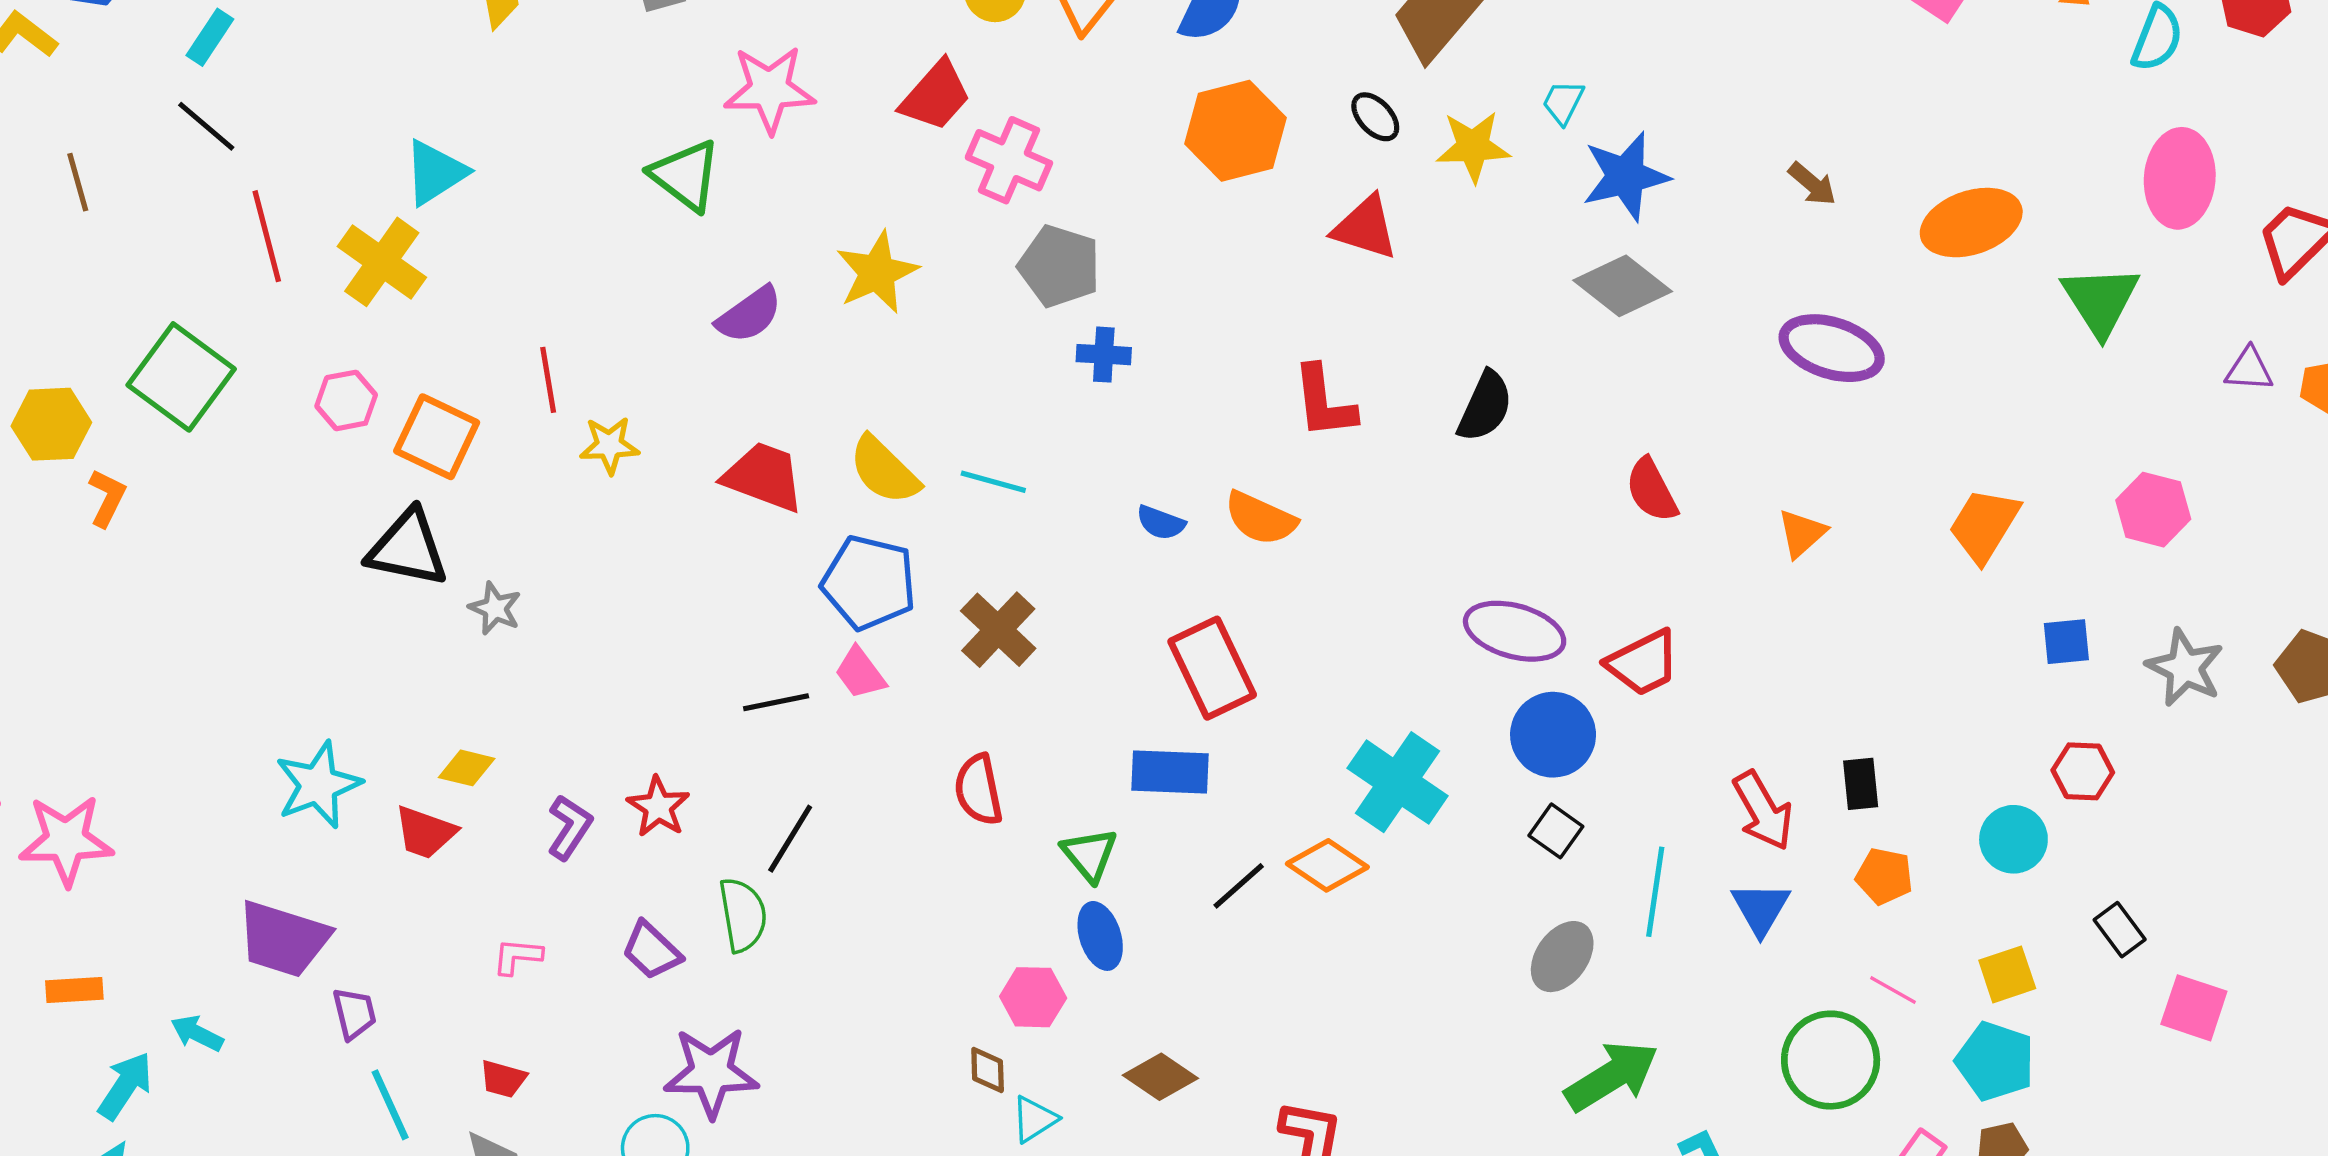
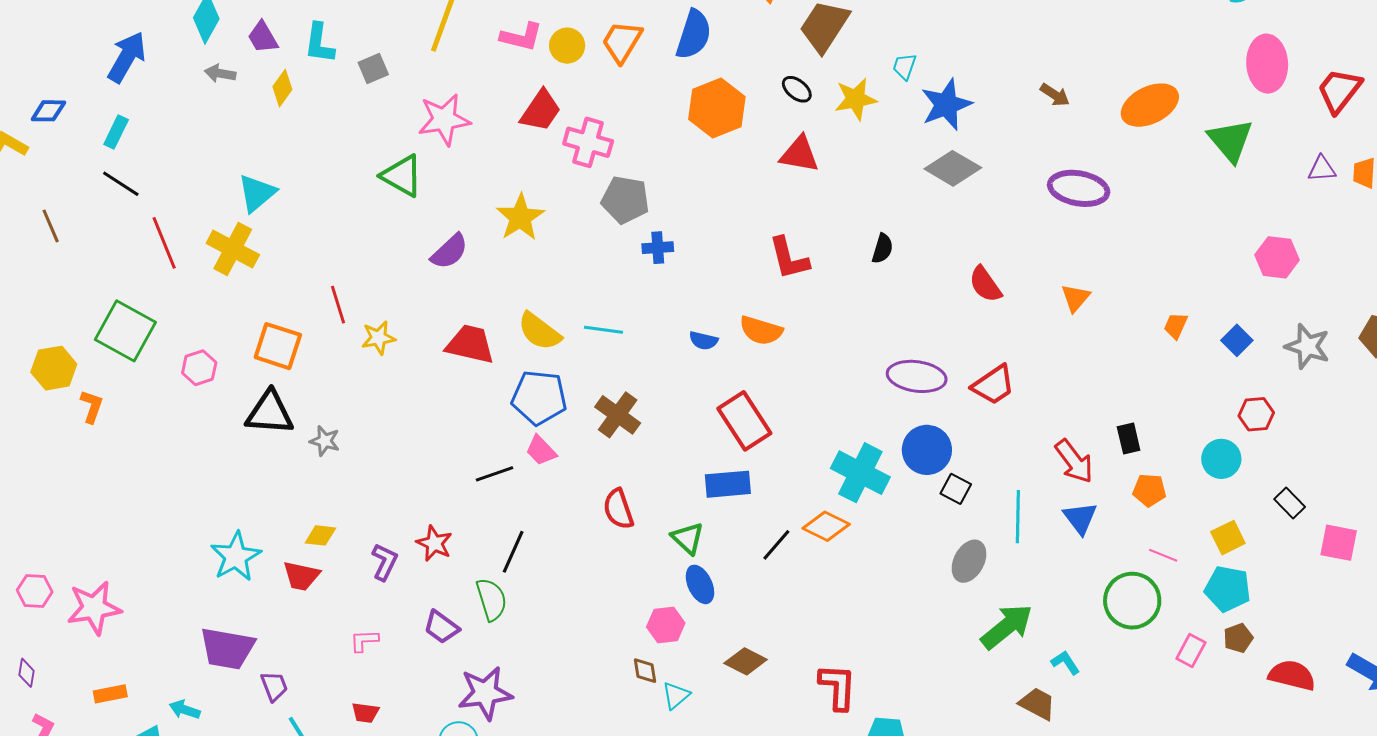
pink hexagon: (346, 400) -> (199, 368), moved
black semicircle: (1485, 406) -> (882, 249), size x0.7
orange trapezoid: (1984, 525) -> (1176, 326), moved, size x0.6
blue square: (2066, 642) -> (1237, 340), turned -32
blue circle: (1553, 735) -> (927, 450), moved

